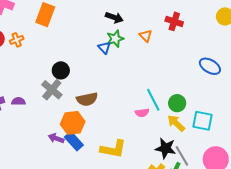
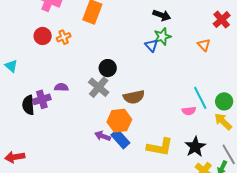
red cross: (174, 21) -> (222, 20), turned 30
orange triangle: (146, 36) -> (204, 45), moved
purple semicircle: (19, 101) -> (61, 87), moved
black star: (166, 148) -> (195, 147), moved, turned 30

